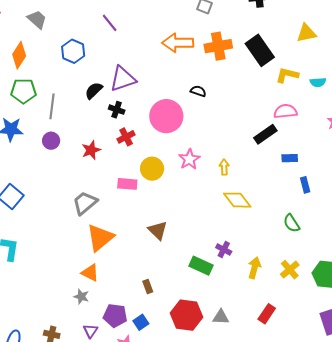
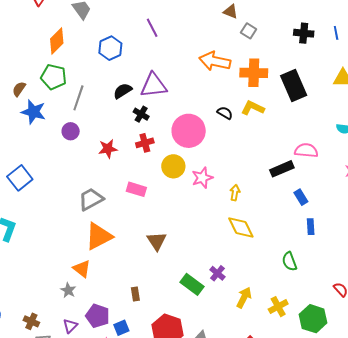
yellow L-shape: (287, 75) -> (253, 108), moved
blue rectangle: (290, 158) -> (301, 197), turned 49
yellow circle: (152, 169) -> (173, 166), moved

